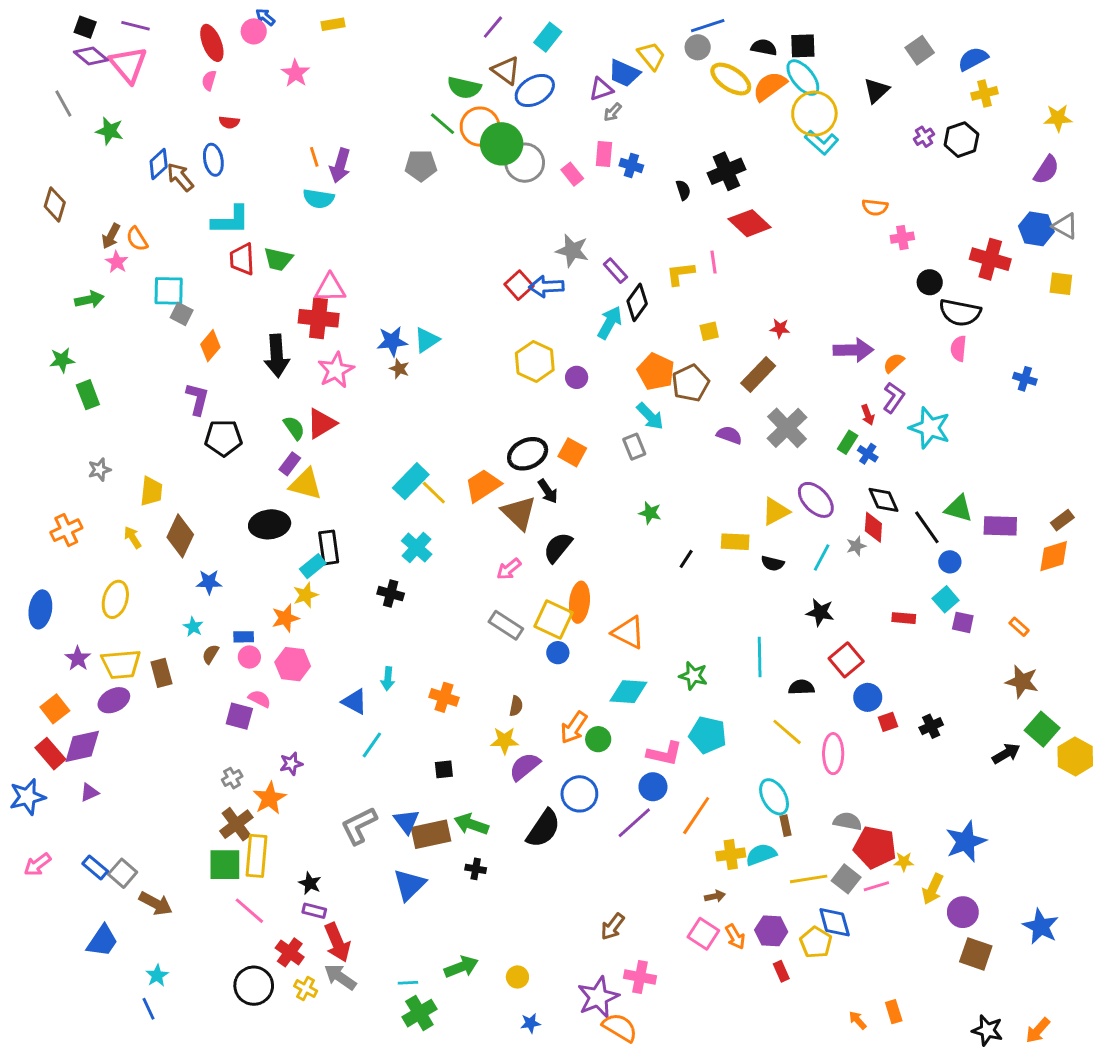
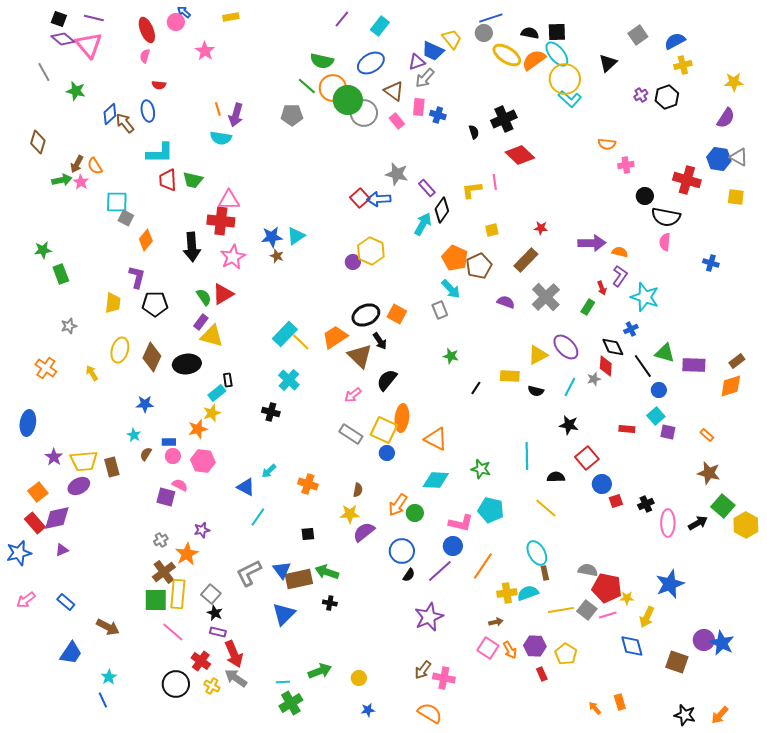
brown triangle: (506, 70) -> (394, 91), moved
gray arrow: (613, 112) -> (425, 78), size x1.5
green arrow: (89, 300) -> (62, 180), moved
orange semicircle: (894, 363) -> (620, 252), turned 56
purple circle: (577, 377) -> (353, 262), moved
blue cross: (868, 454) -> (631, 329), moved, turned 32
yellow trapezoid: (151, 491) -> (113, 303), moved
orange cross: (66, 530) -> (46, 368), turned -30
brown diamond: (180, 536) -> (152, 357), moved
black rectangle: (329, 547) -> (228, 380), size x0.6
yellow ellipse: (115, 599) -> (120, 350), moved
cyan arrow: (388, 679) -> (269, 471), turned 42
pink ellipse: (833, 754) -> (668, 523), moved
black semicircle: (543, 829) -> (409, 575), moved, size x0.5
gray square: (123, 873) -> (211, 594), moved
purple circle: (963, 912) -> (704, 640), moved
blue diamond: (835, 922) -> (632, 646), moved
brown arrow: (613, 927) -> (423, 670), moved
purple star: (598, 997) -> (429, 617), moved

